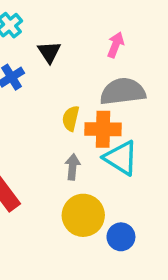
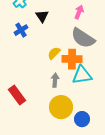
gray semicircle: (123, 92) -> (83, 38), turned -140
yellow semicircle: (71, 118) -> (54, 53), turned 32
cyan triangle: (121, 158) -> (82, 75), turned -40

